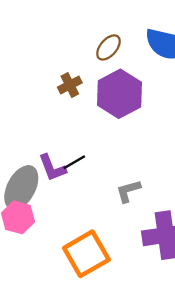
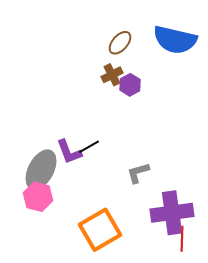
brown cross: (70, 85) -> (112, 75), moved
purple hexagon: (120, 94) -> (130, 85), size x0.5

